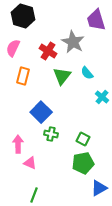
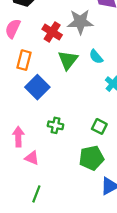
gray star: (73, 42) -> (80, 22), turned -30
blue square: (41, 112) -> (37, 87), moved
green square: (83, 139) -> (99, 126), moved

